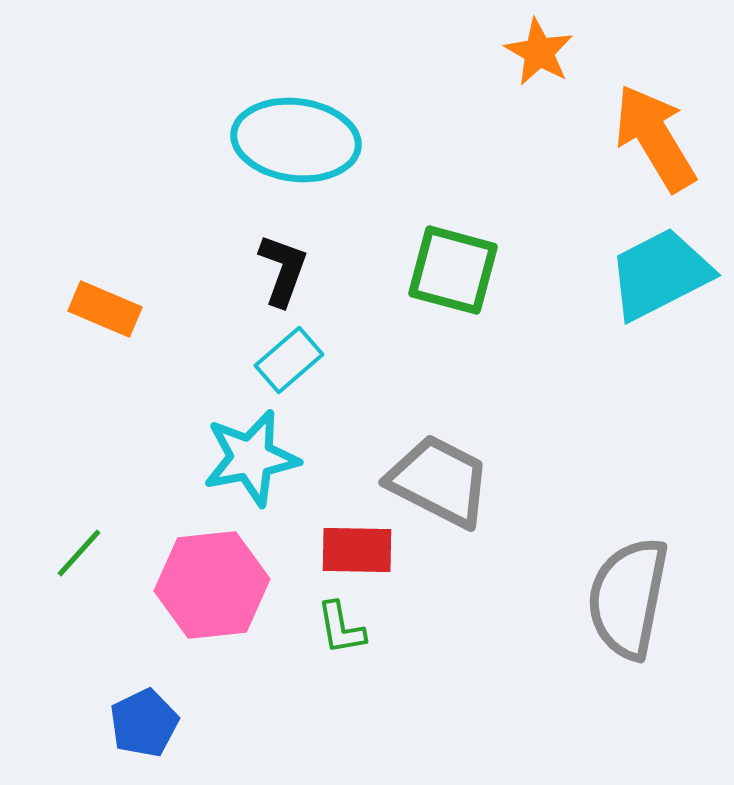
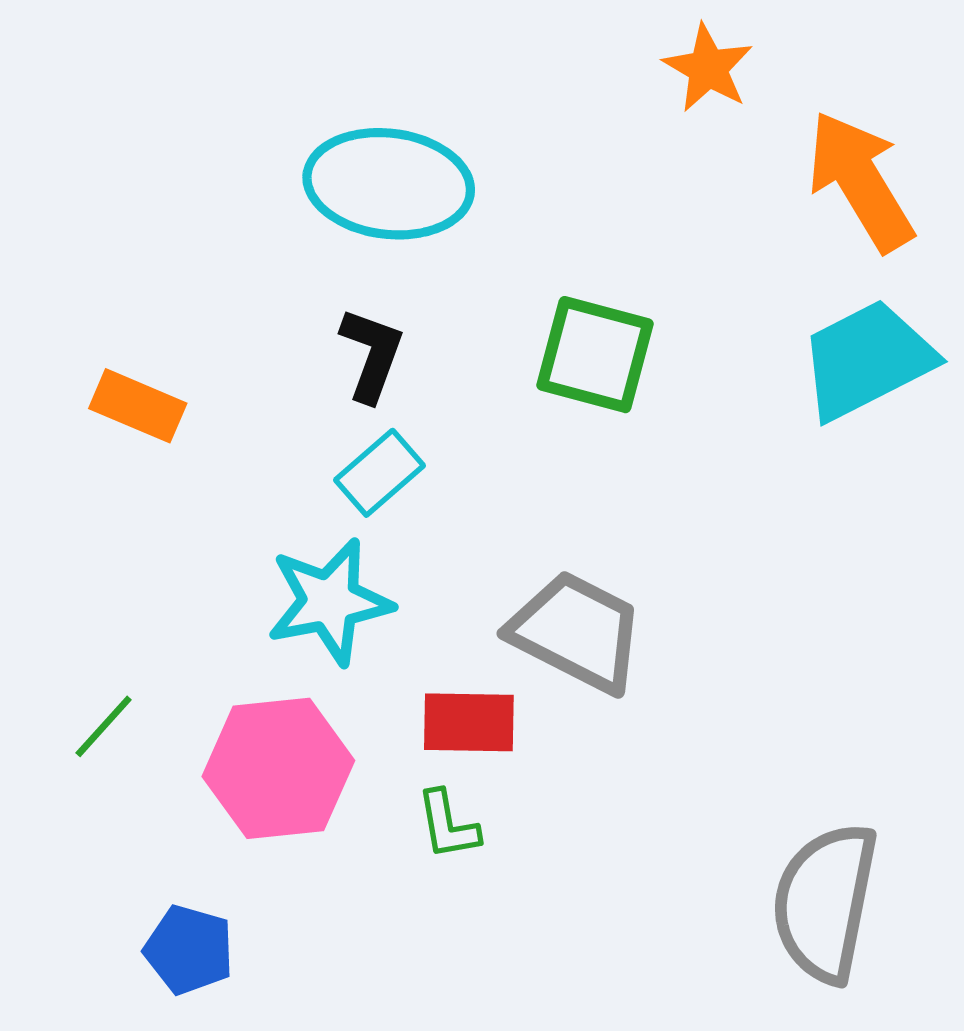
gray semicircle: (628, 598) -> (825, 902), moved
blue pentagon: (144, 723) -> (189, 950), turned -30

